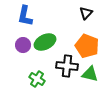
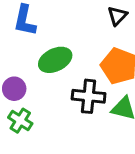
purple circle: (23, 45) -> (14, 89), moved
green cross: (37, 79) -> (20, 121), moved

